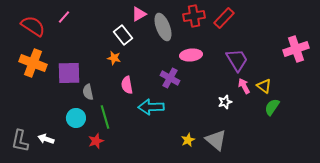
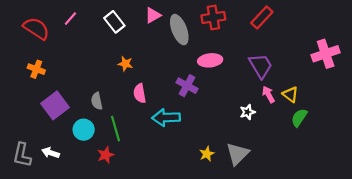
red rectangle: (224, 18) -> (262, 17), moved
white rectangle: (123, 35) -> (114, 22), moved
orange cross: (33, 63) -> (36, 69), size x0.6
purple square: (69, 73) -> (55, 105), moved, turned -35
gray triangle: (216, 140) -> (238, 154), turned 35

